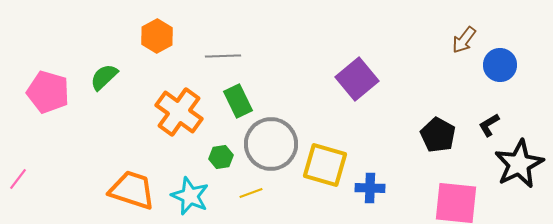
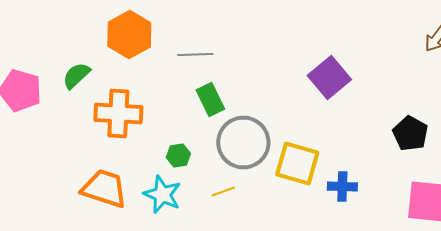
orange hexagon: (157, 36) -> (129, 34), size x1.4
orange cross: (179, 112) -> (118, 114), moved, turned -33
green hexagon: (221, 157) -> (178, 156), moved

